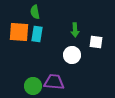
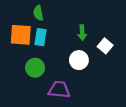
white square: (96, 42) -> (105, 46), turned 32
green circle: (33, 86) -> (35, 68), moved

